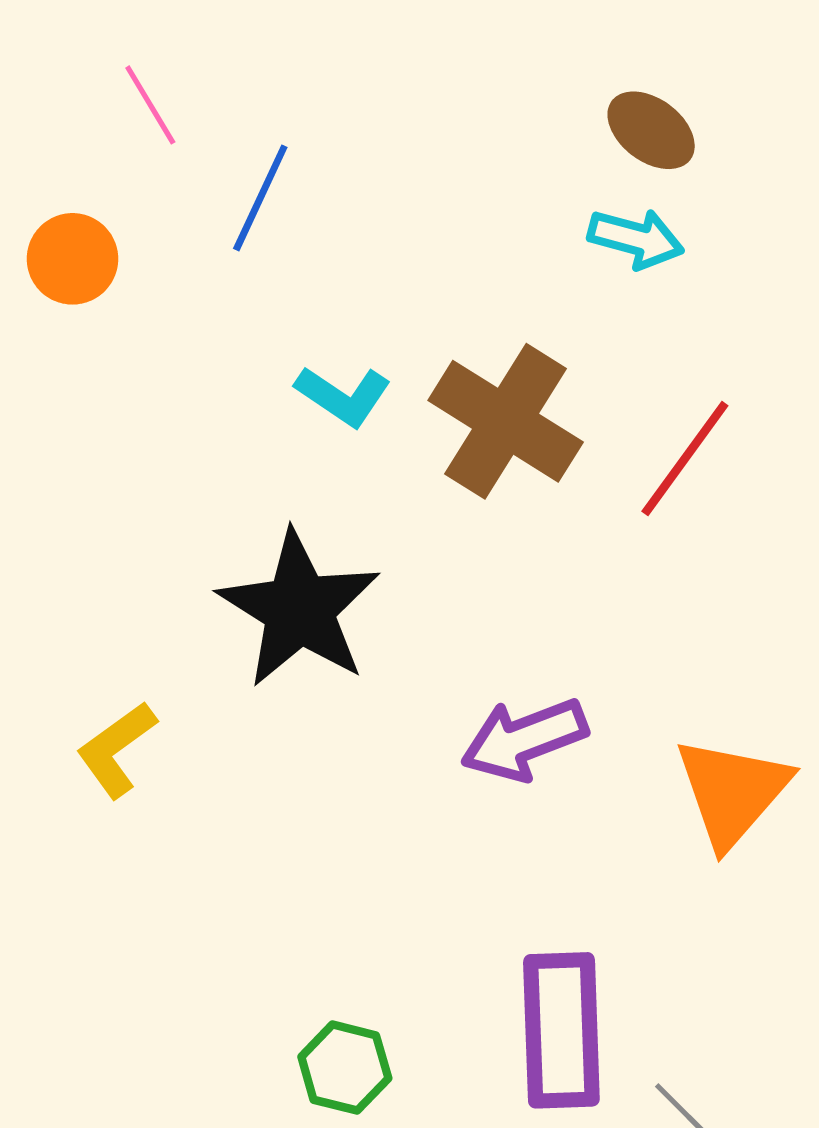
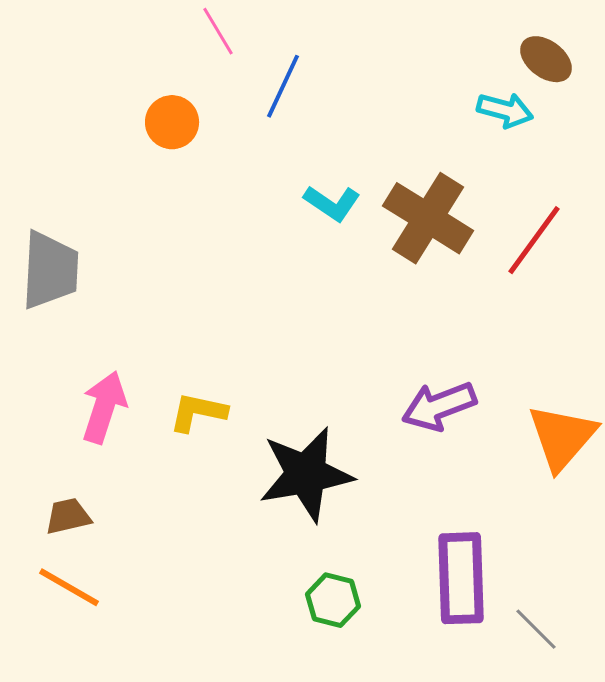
brown ellipse: (651, 130) -> (546, 59), moved
black star: (299, 609) -> (306, 474), moved, turned 30
yellow L-shape: (116, 749) -> (198, 412), turned 48

